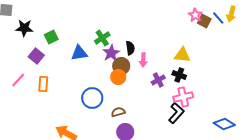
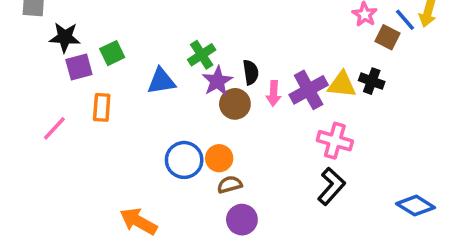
brown square: (204, 21) -> (387, 37), moved
purple square: (36, 56) -> (79, 67), moved, turned 35
black cross: (179, 75) -> (372, 81), moved
orange circle: (118, 77) -> (219, 158), moved
purple cross: (158, 80) -> (309, 90), moved, size x1.5
orange rectangle: (43, 84) -> (102, 107), moved
pink cross: (183, 97) -> (335, 141), moved, turned 30

